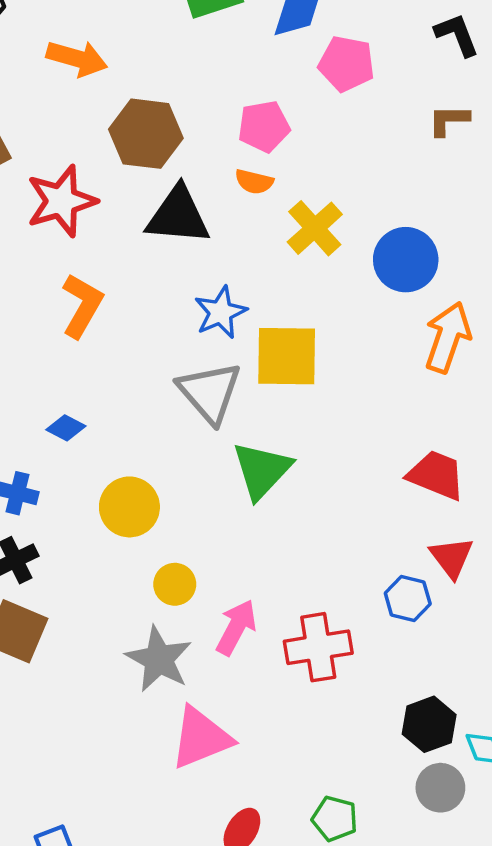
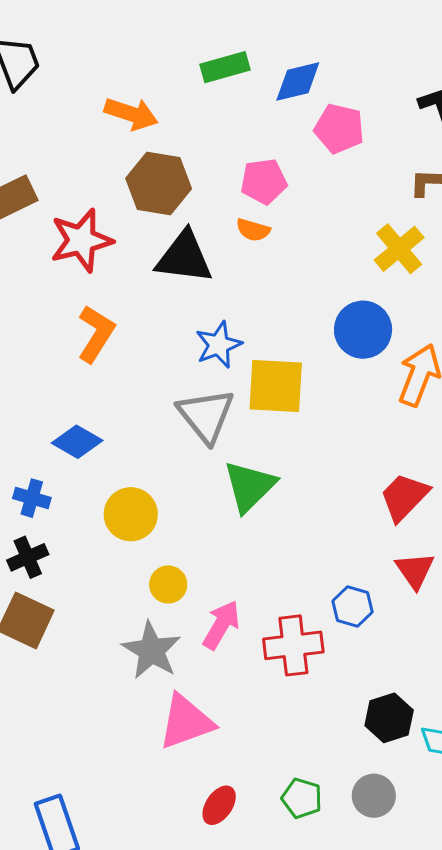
orange arrow: (77, 58) -> (131, 114), moved
yellow cross: (315, 228) -> (399, 249), moved
blue circle: (406, 260) -> (363, 330), moved
blue diamond: (66, 428) -> (77, 442), size x1.4
red trapezoid: (436, 475) -> (404, 497), turned -70
blue hexagon: (408, 599) -> (353, 607), moved
gray circle: (440, 788) -> (374, 796), moved

